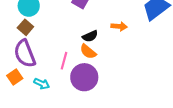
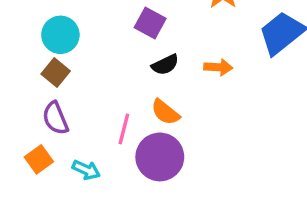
black semicircle: (90, 36) -> (165, 65), moved
purple semicircle: (25, 54) -> (55, 118), size x0.7

